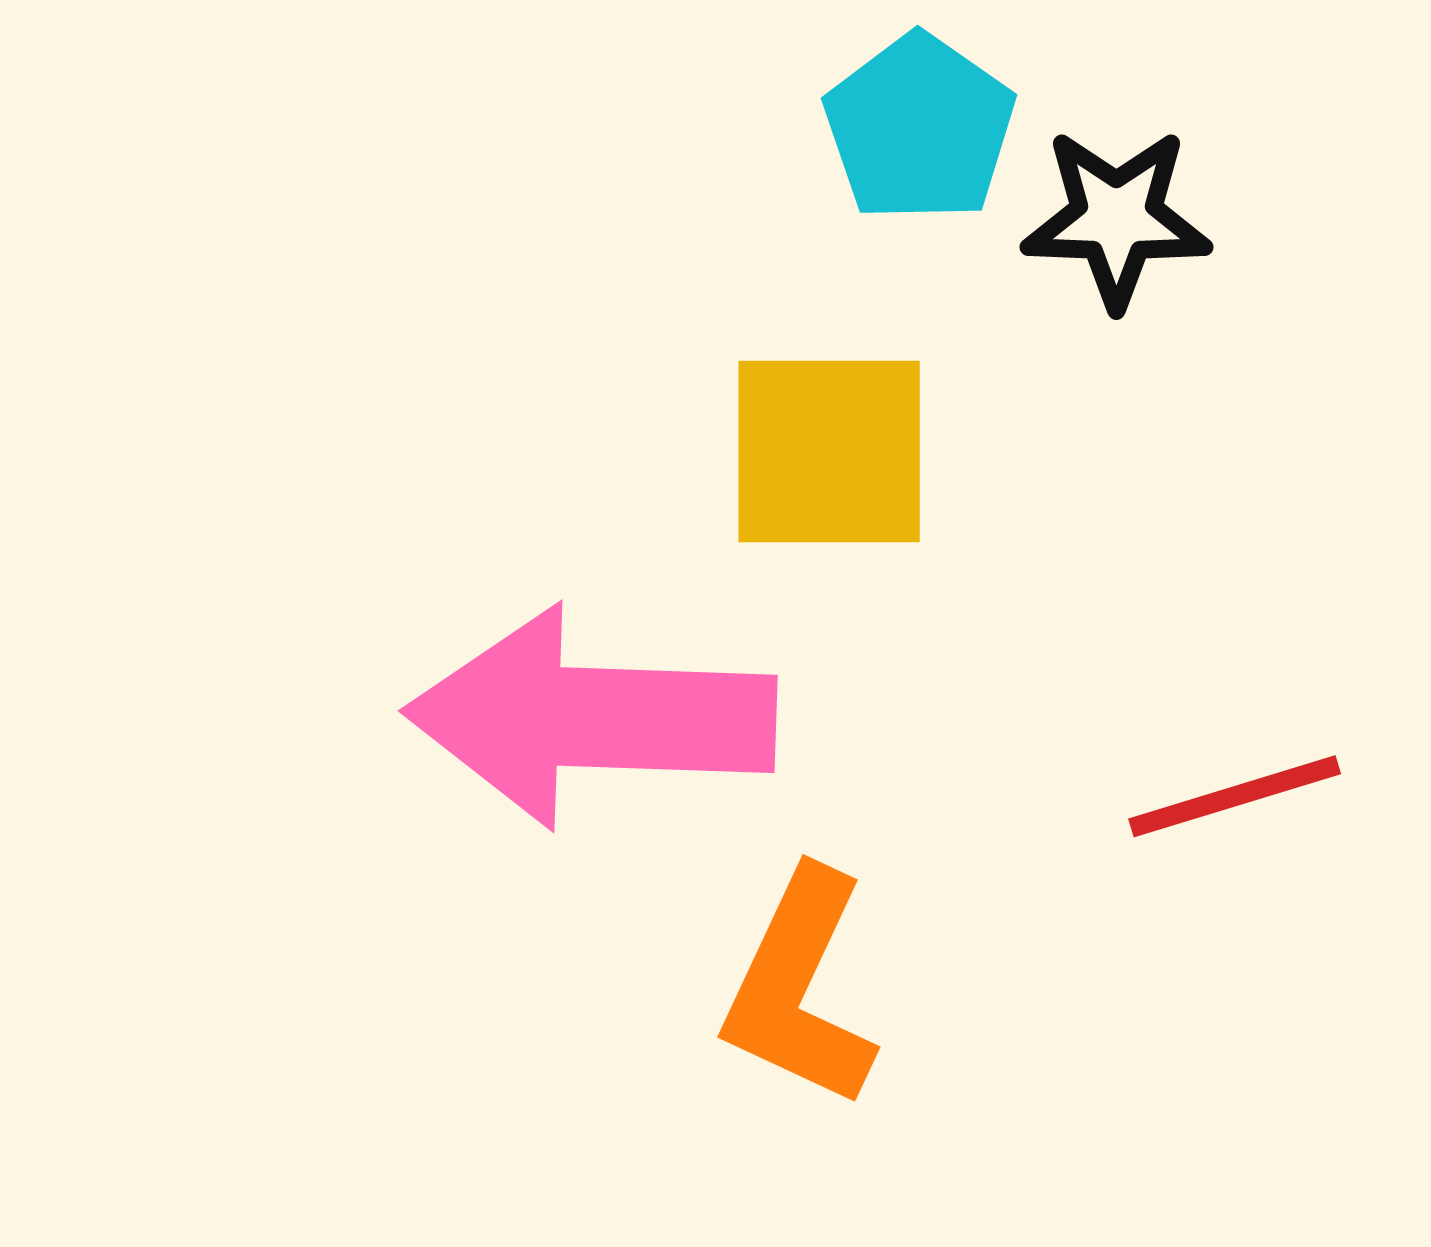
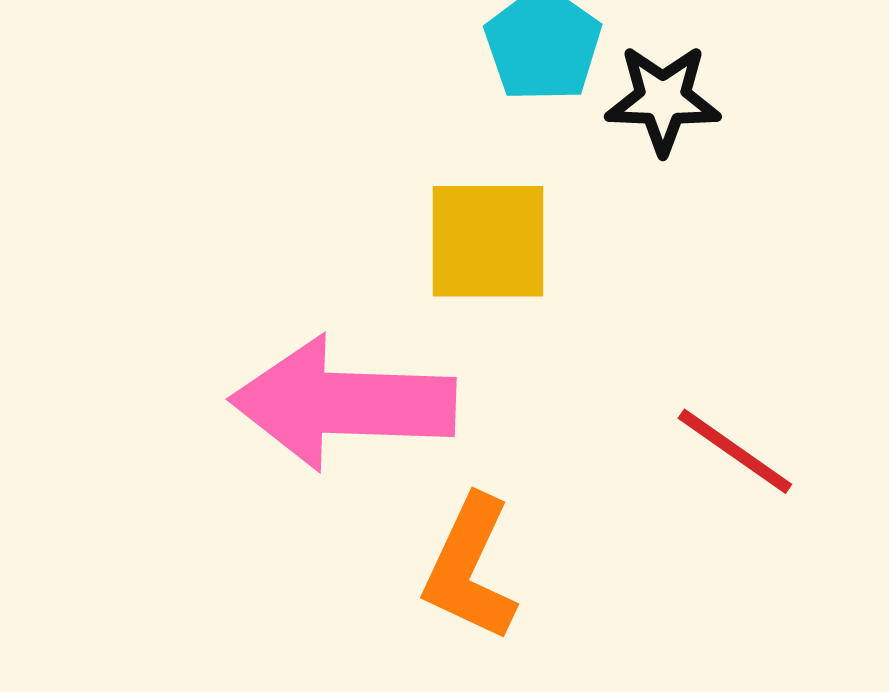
red line: (1235, 796) -> (735, 451), turned 52

